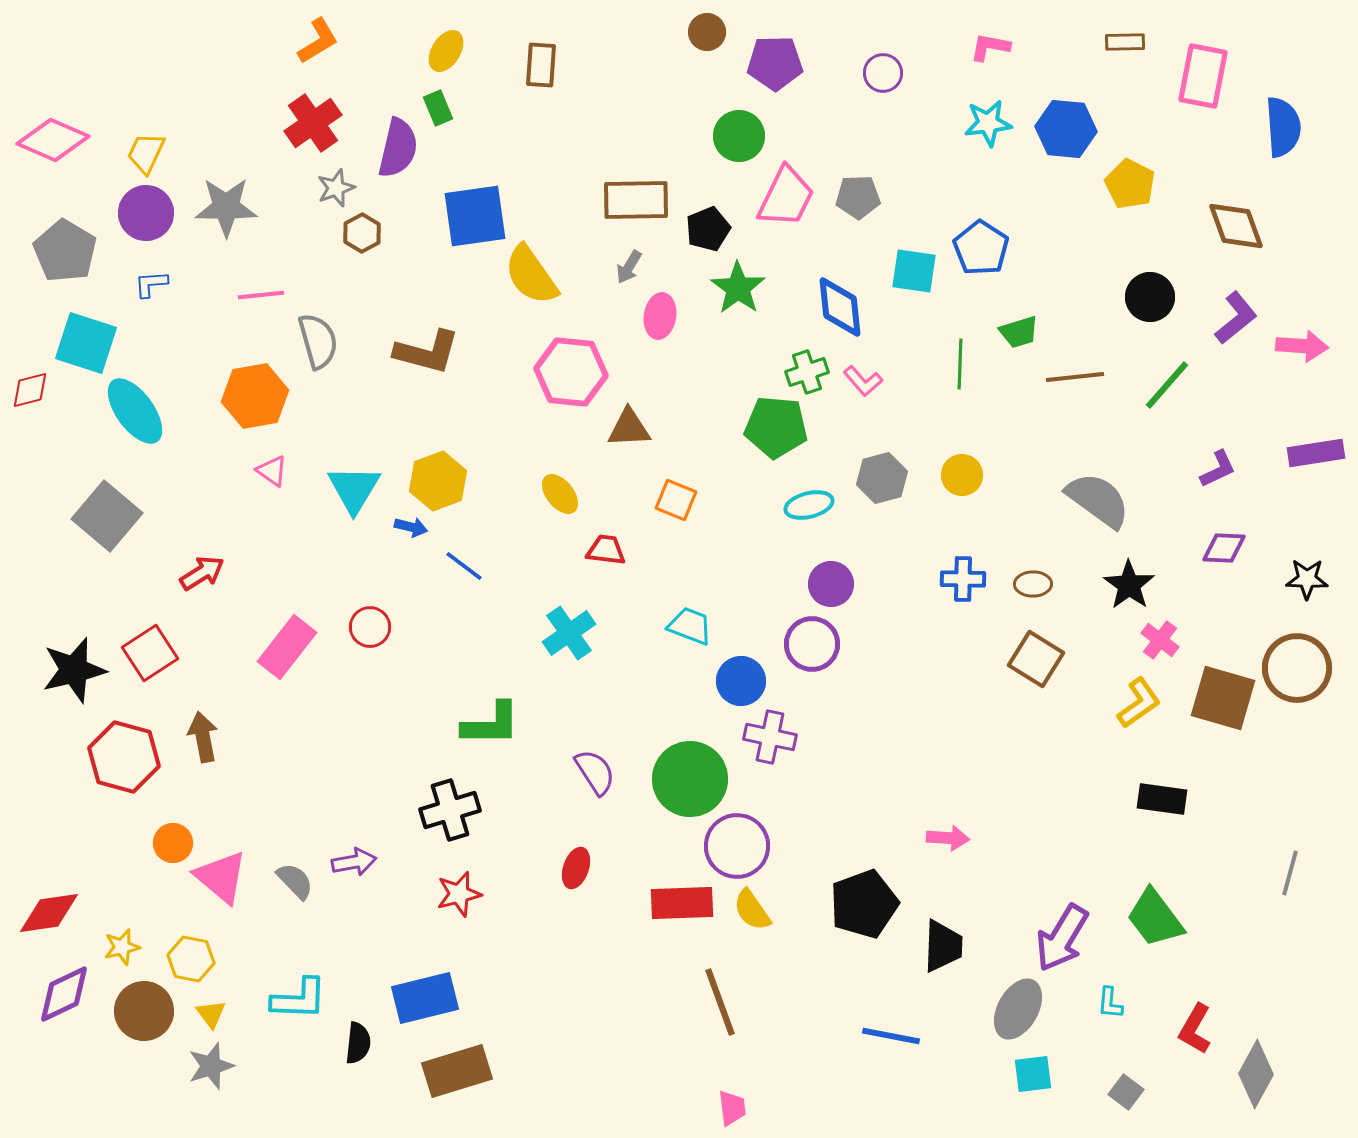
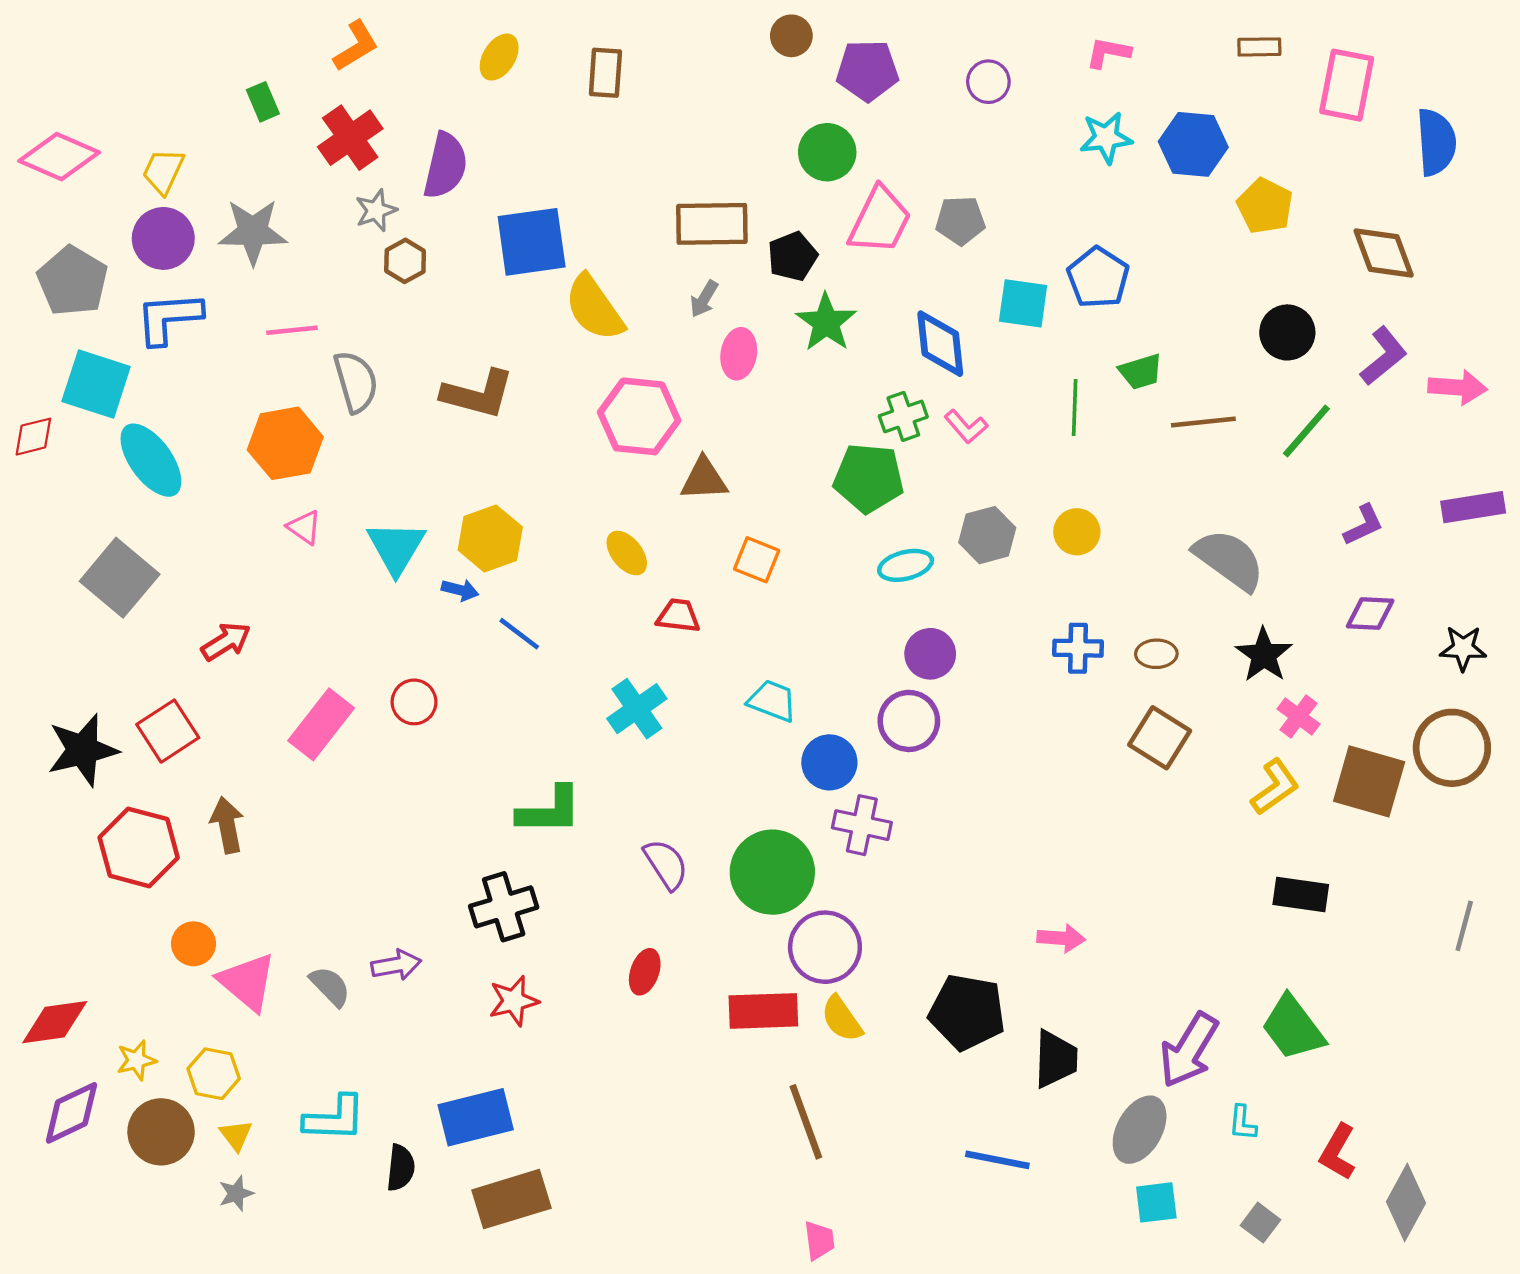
green rectangle: (438, 108) -> (263, 102), moved
blue L-shape: (151, 284) -> (169, 318), size x1.8
gray line: (1290, 873) -> (1464, 926), moved
black pentagon: (864, 904) -> (967, 1012), turned 30
gray star: (211, 1066) -> (236, 1193), size x0.7

